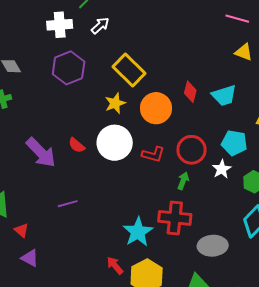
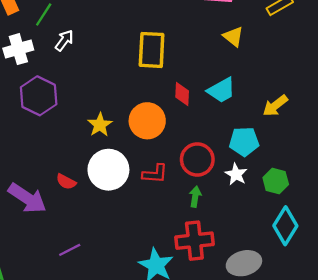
yellow triangle: (244, 52) -> (233, 37), turned 30
yellow rectangle: (129, 70) -> (152, 50), moved, turned 60

